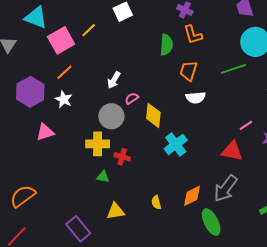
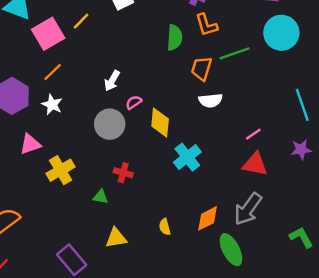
green line: (233, 69) -> (234, 53), moved
pink line: (246, 125) -> (253, 134), moved
yellow cross: (98, 144) -> (61, 170), moved, turned -30

